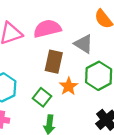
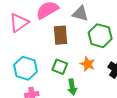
orange star: (69, 86) -> (88, 64), moved

